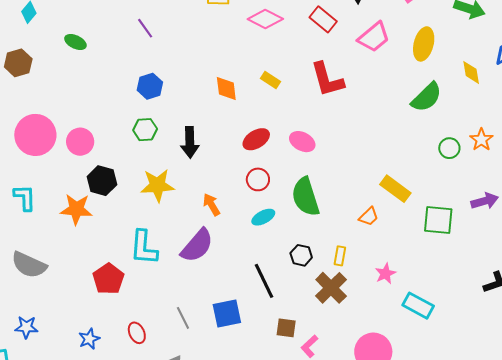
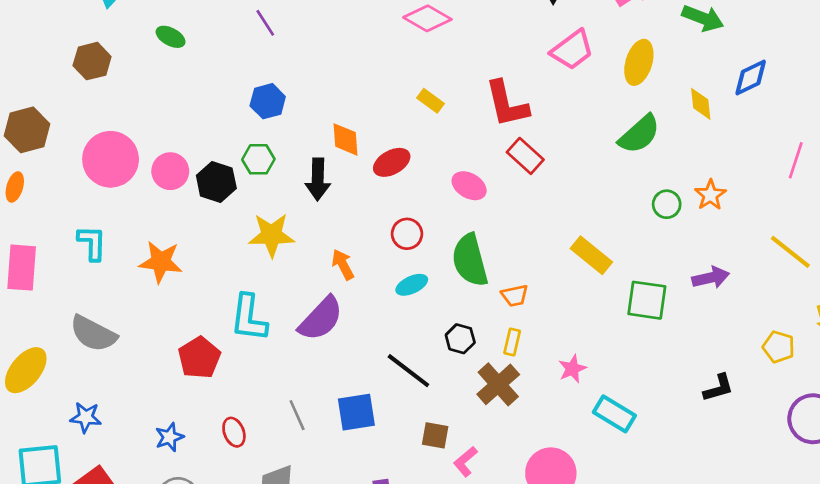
red rectangle: (323, 19) -> (525, 156), moved
orange diamond: (226, 88) -> (346, 139), moved
red ellipse: (256, 139) -> (392, 162), moved
black hexagon: (102, 181) -> (216, 182), moved
orange trapezoid: (369, 217) -> (515, 296), moved, turned 30
black line: (264, 281) -> (408, 371), turned -30

